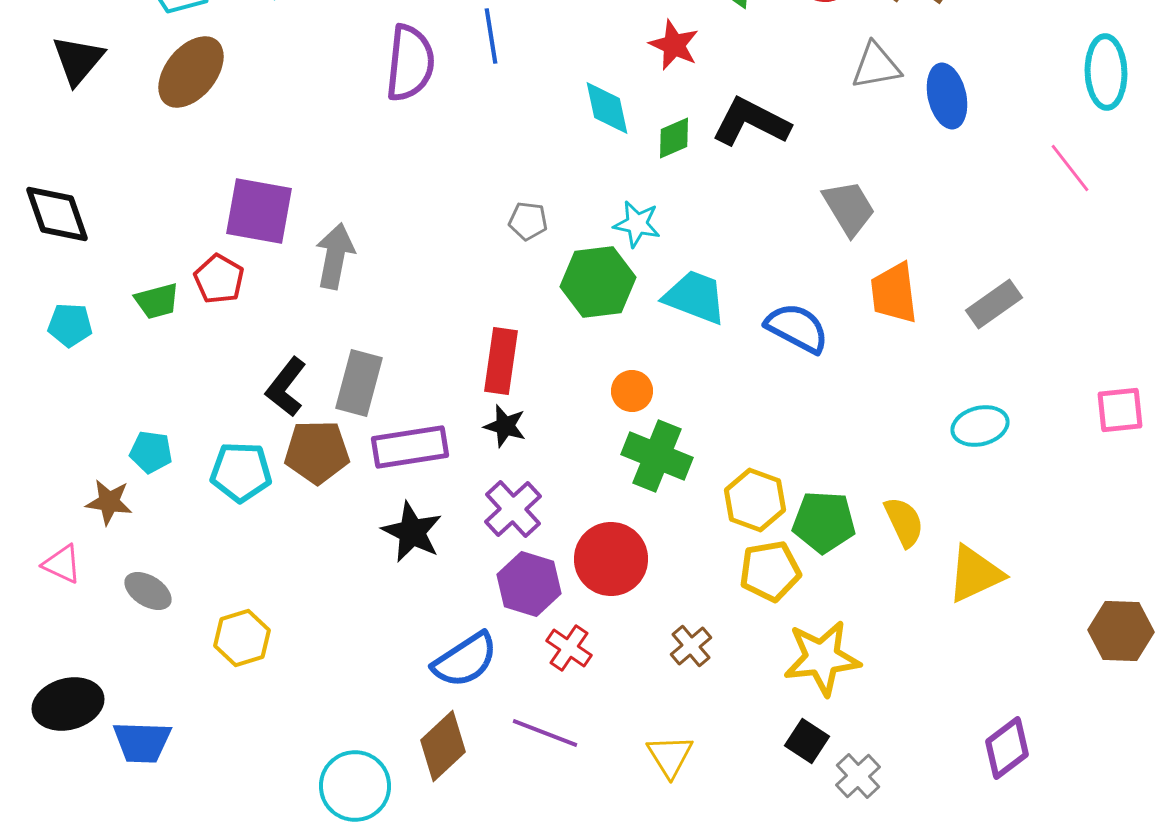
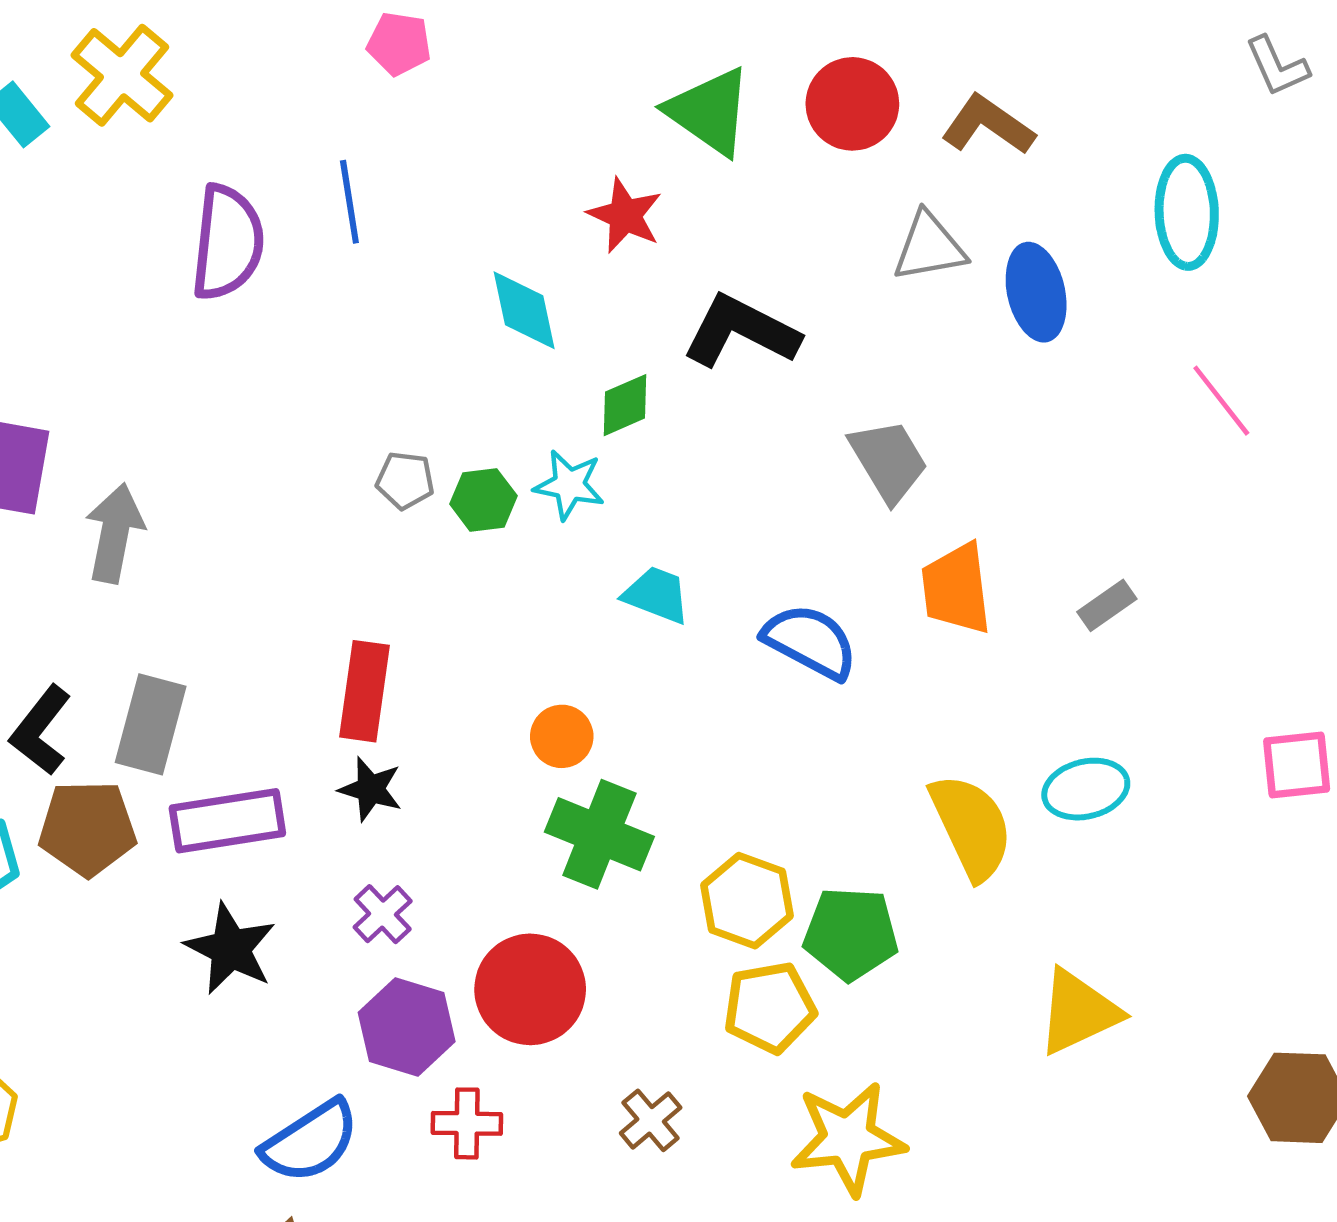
cyan ellipse: (1106, 72) -> (1187, 212), moved
green diamond: (674, 138) -> (625, 405), moved
green hexagon: (598, 282) -> (483, 500), moved, size x0.6
cyan trapezoid: (695, 297) -> (657, 595), size x0.7
gray rectangle: (994, 304) -> (1107, 605), size x0.7
purple cross: (513, 509) -> (383, 914), size x0.7
yellow semicircle: (904, 522) -> (971, 827), moved, size x1.4
red cross: (569, 648) -> (467, 1123), turned -33

